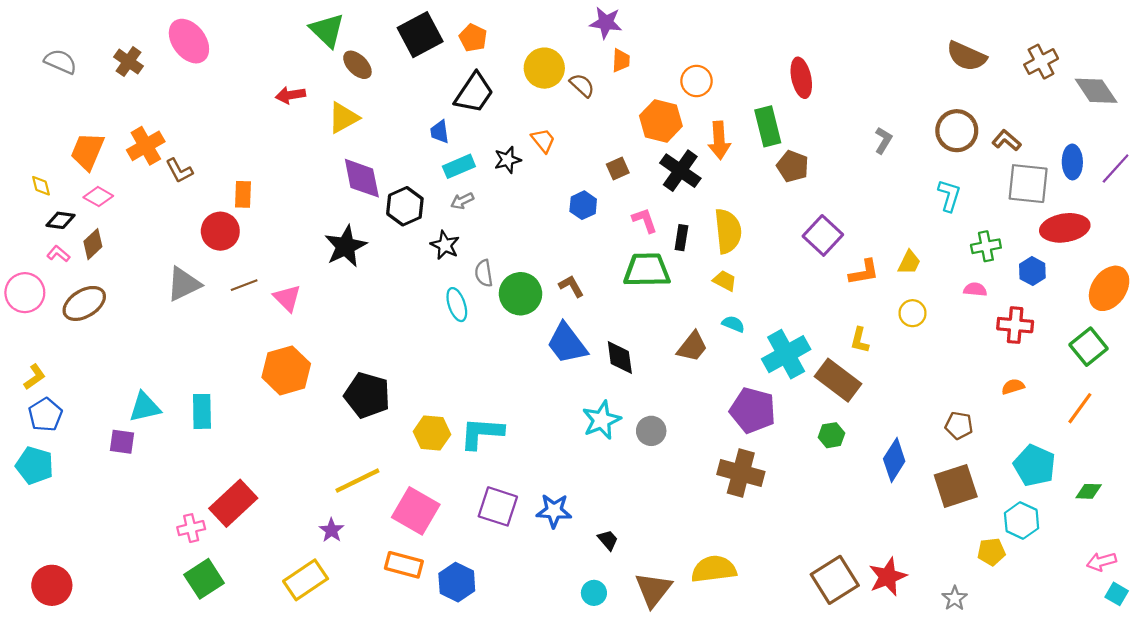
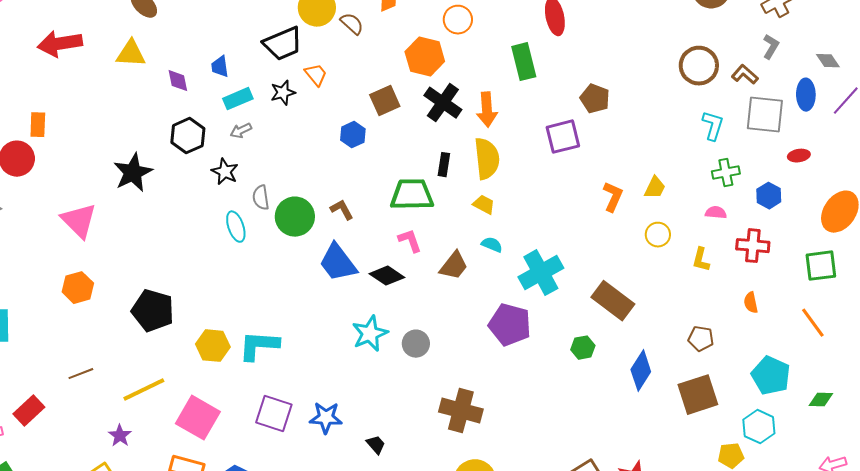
gray diamond: (1096, 91) -> (828, 61), moved, size x0.6
black trapezoid: (474, 93) -> (283, 44), moved, turned 33
red arrow: (290, 95) -> (60, 44), moved, size x1.6
yellow triangle: (343, 118) -> (131, 54), turned 32
orange arrow: (719, 140) -> (487, 110), moved
gray L-shape: (883, 140) -> (771, 47), moved
brown pentagon: (793, 166) -> (595, 99), moved
brown square: (618, 168) -> (385, 101), size x1.4
purple diamond: (362, 178) -> (178, 81), moved, size x0.6
cyan L-shape: (949, 195) -> (713, 126), moved
pink L-shape: (645, 220) -> (410, 241), moved
red ellipse: (1065, 228) -> (799, 156), size x0.5
purple square: (823, 235) -> (563, 137), moved, turned 33
orange L-shape: (864, 272) -> (613, 197), turned -56
brown line: (244, 285) -> (81, 374), moved
pink triangle: (287, 298) -> (79, 221), size x1.4
yellow L-shape: (860, 340) -> (701, 260), moved
green square: (1089, 347) -> (821, 266), turned 32
black diamond: (620, 357) -> (387, 276), turned -48
orange hexagon: (286, 370) -> (78, 288), size x0.7
brown rectangle: (838, 380) -> (613, 301), moved
orange semicircle: (1013, 387) -> (751, 303), turned -85
orange line: (1080, 408) -> (813, 323), turned -72
brown cross: (741, 473) -> (461, 411), moved
red rectangle: (233, 503) -> (29, 411), size x0.7

